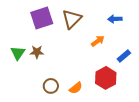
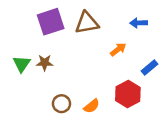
brown triangle: (72, 19) -> (87, 23), turned 35

